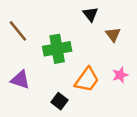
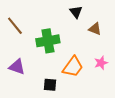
brown triangle: (113, 35) -> (95, 29), turned -32
black square: (60, 101) -> (50, 85), turned -32

